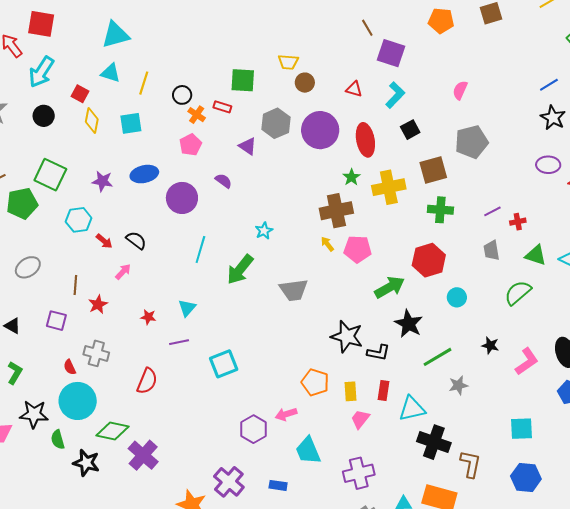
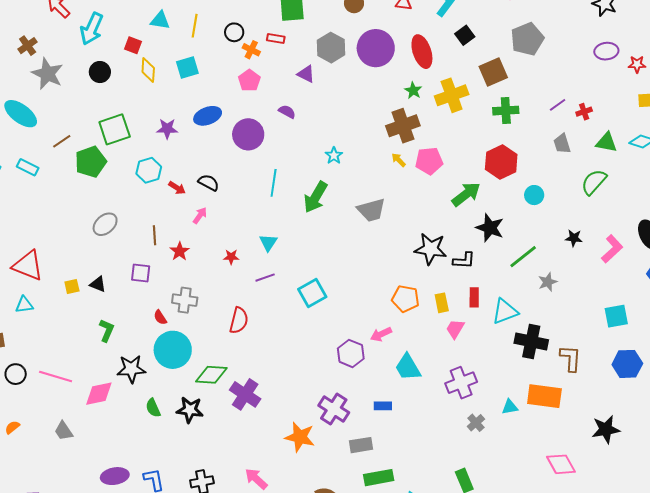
green square: (50, 175) -> (115, 129), turned -36
green semicircle: (58, 440) -> (153, 408), moved

